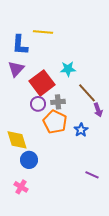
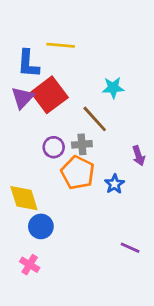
cyan star: (68, 69) -> (113, 88), moved
red square: (42, 83) -> (49, 95), moved
brown line: (87, 93) -> (95, 119), moved

